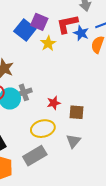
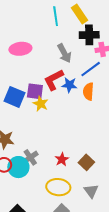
purple square: (39, 22) -> (35, 91), moved
brown square: (77, 112) -> (86, 162), turned -35
yellow ellipse: (43, 129) -> (58, 187), turned 35

